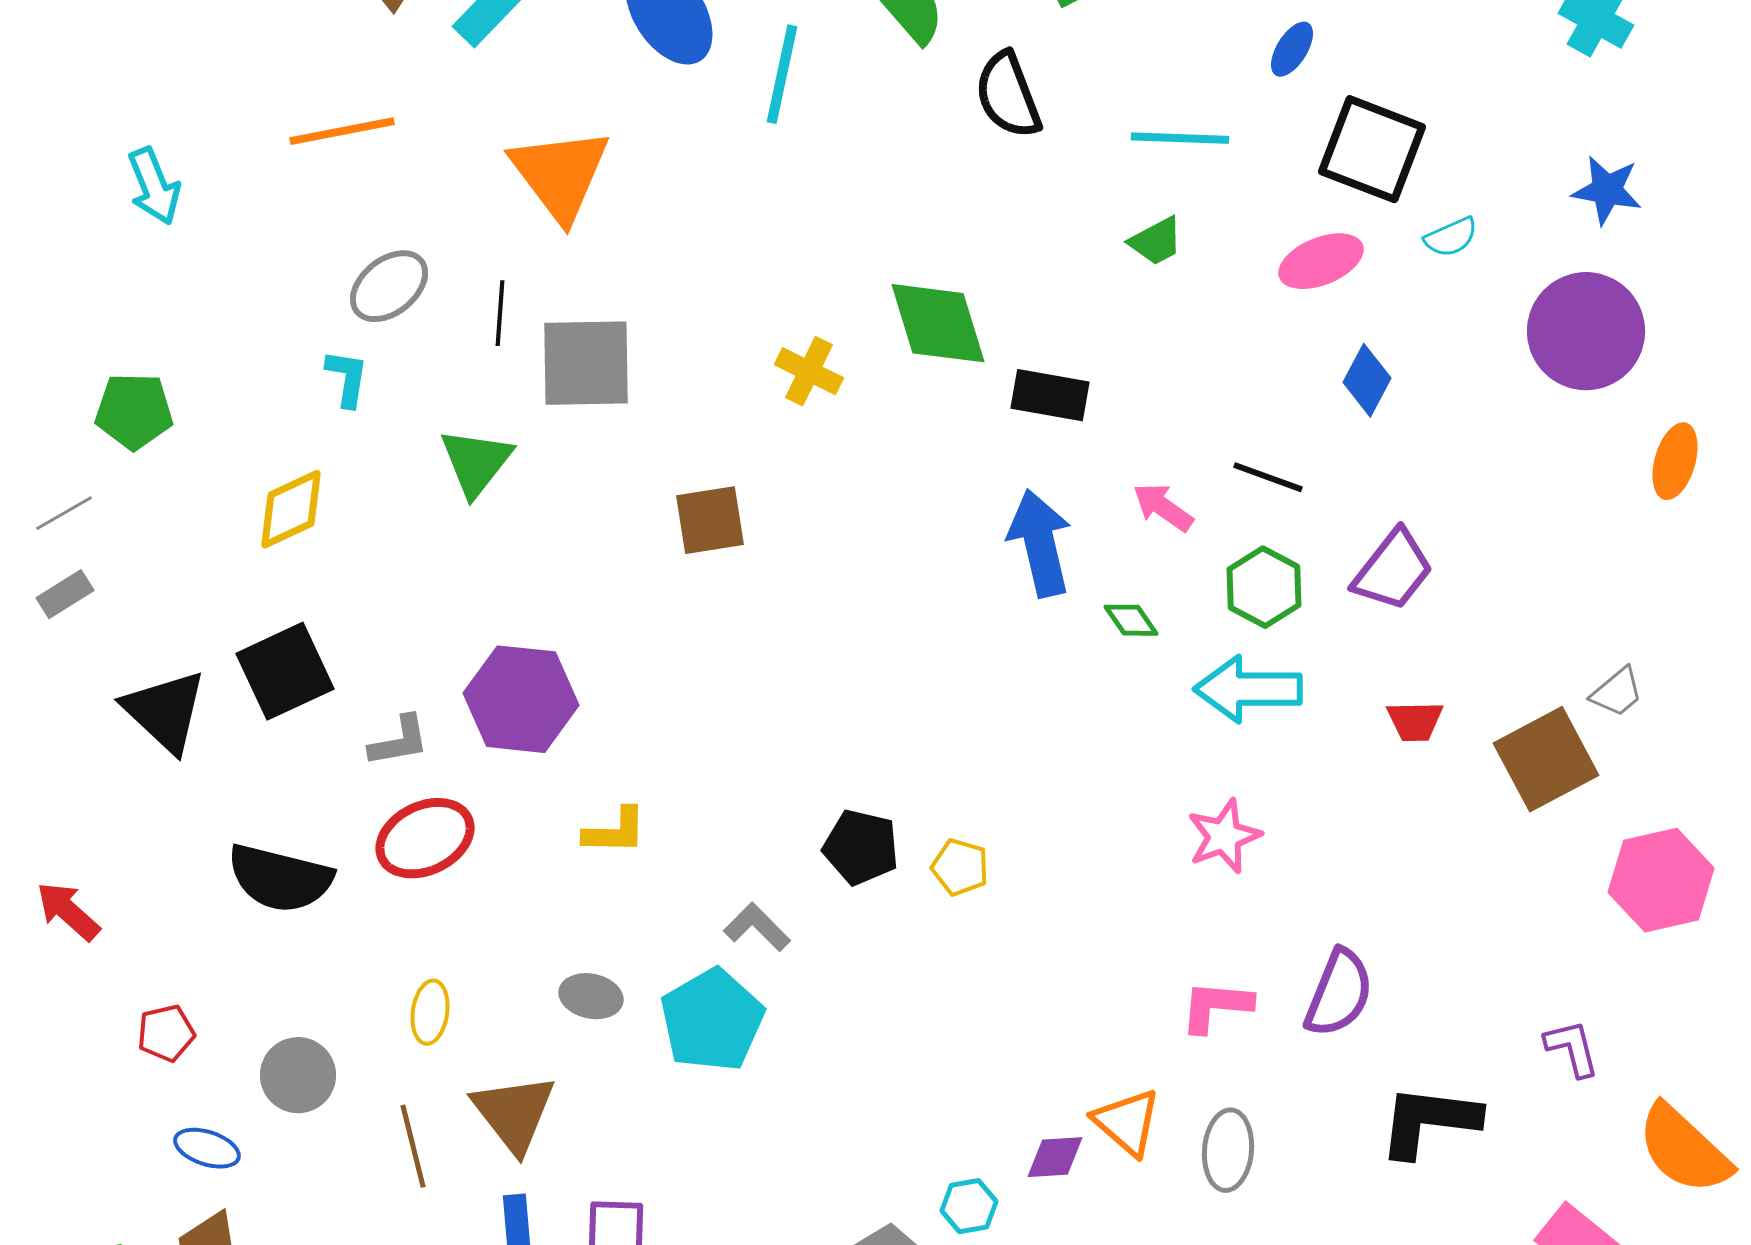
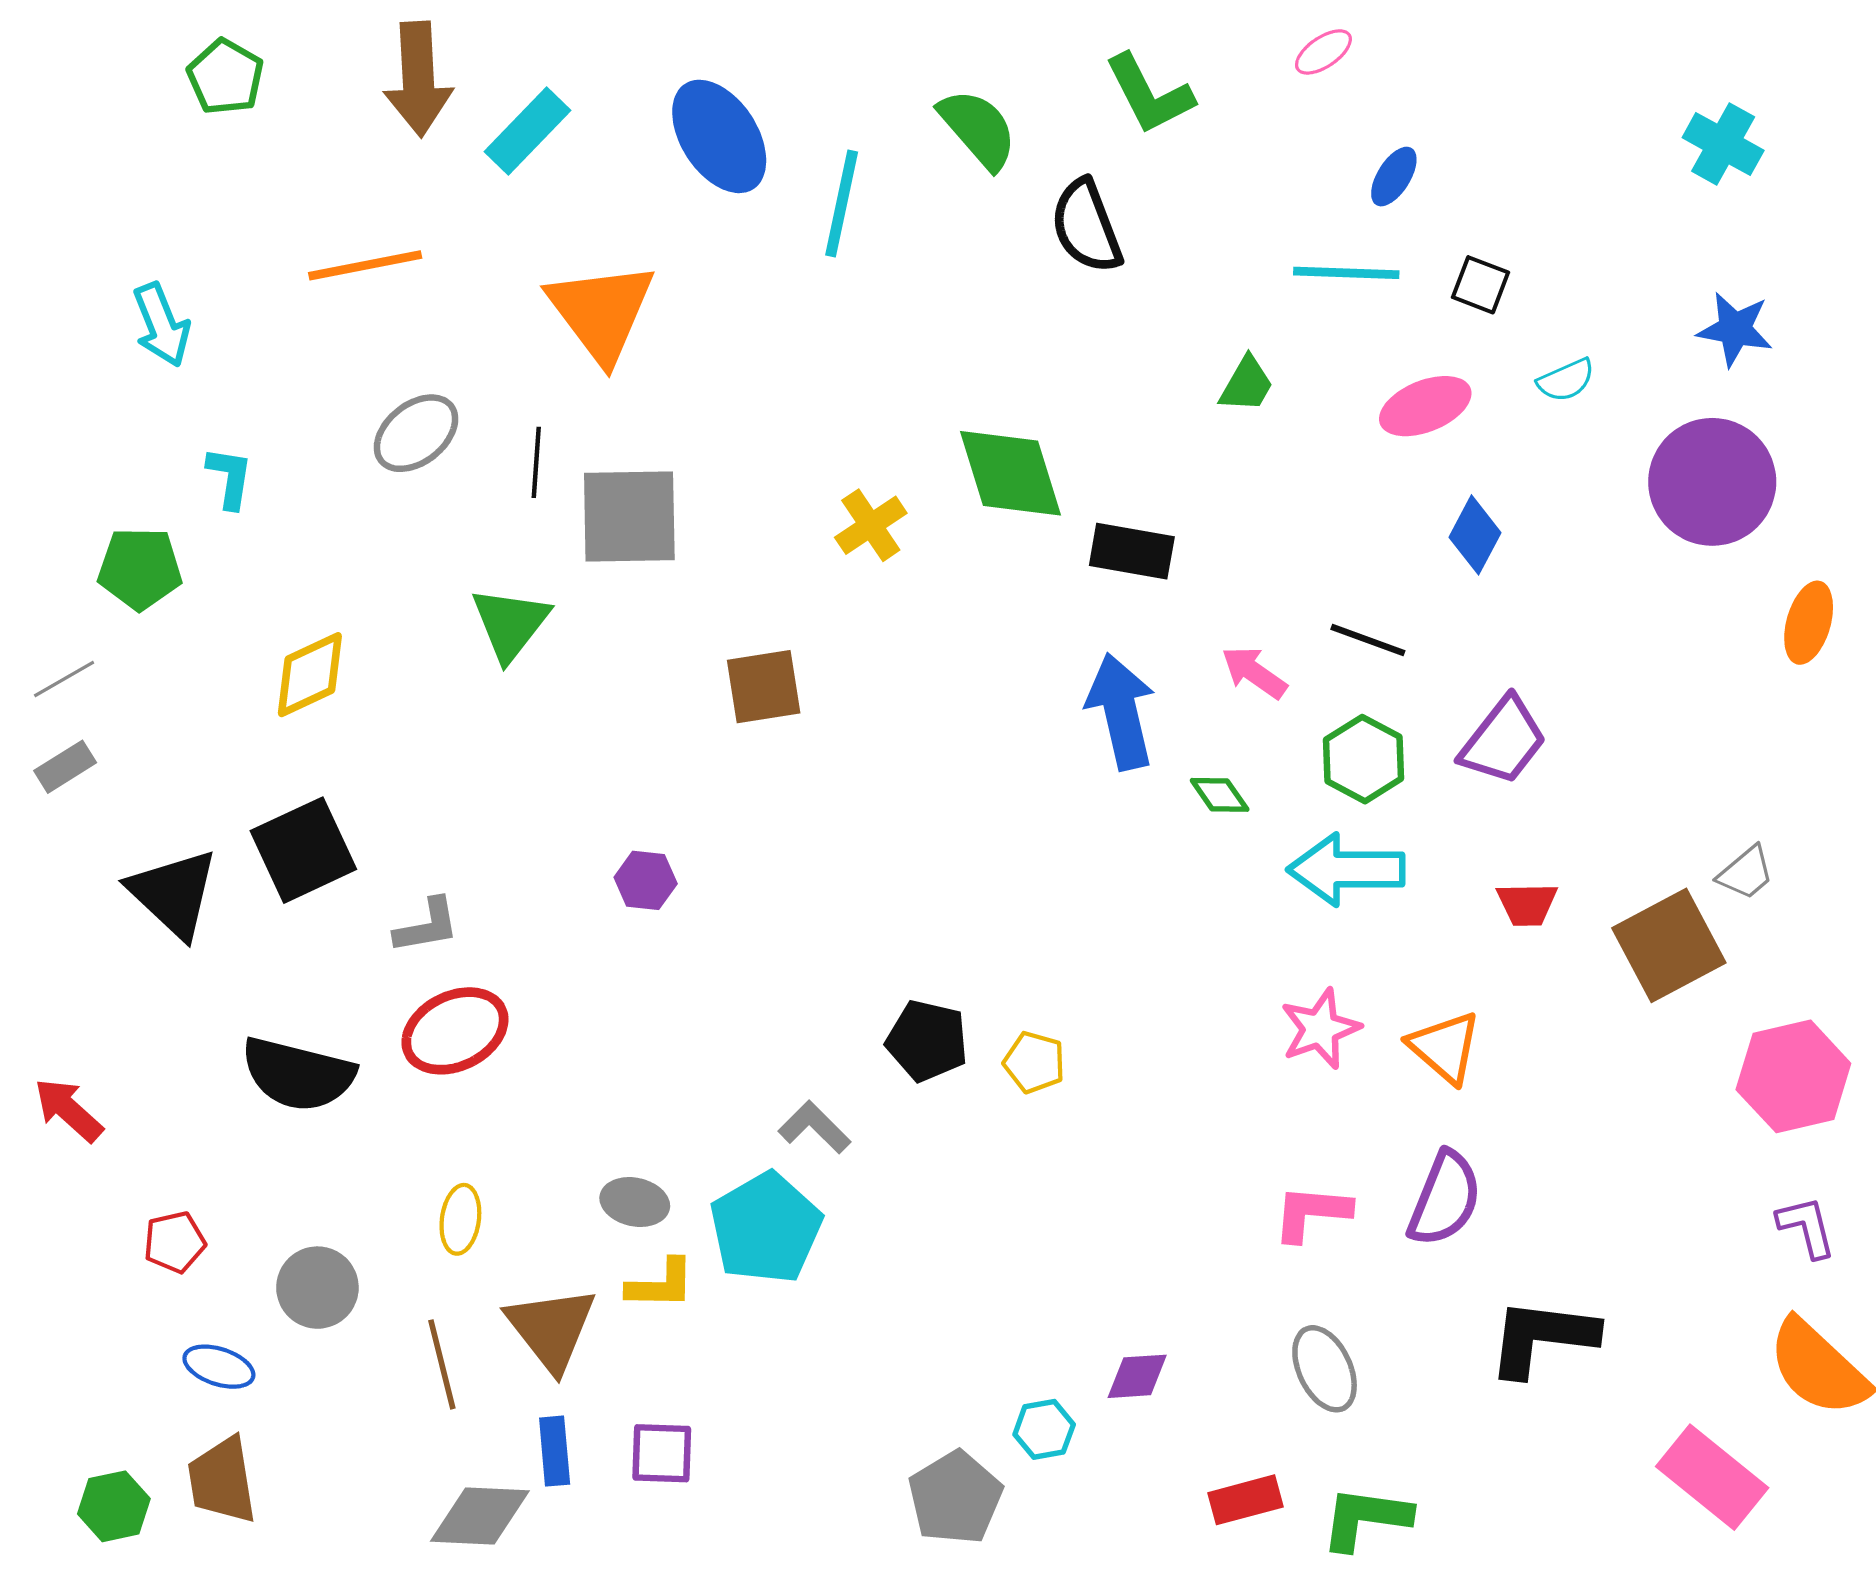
cyan line: (1180, 138) -> (1346, 273), moved
black square: (1372, 149) -> (1480, 285), size x0.5
green trapezoid: (1156, 241) -> (1247, 384), turned -32
yellow cross: (809, 371) -> (871, 525), turned 30
cyan L-shape: (347, 378) -> (230, 478), moved
purple hexagon: (521, 699) -> (646, 880), moved, size x0.5
yellow L-shape: (615, 831) -> (661, 1284), moved
purple L-shape: (1572, 1048) -> (1806, 1227), moved
orange triangle: (1127, 1122) -> (1445, 1047), moved
gray ellipse: (1228, 1150) -> (1325, 1369), turned -30

